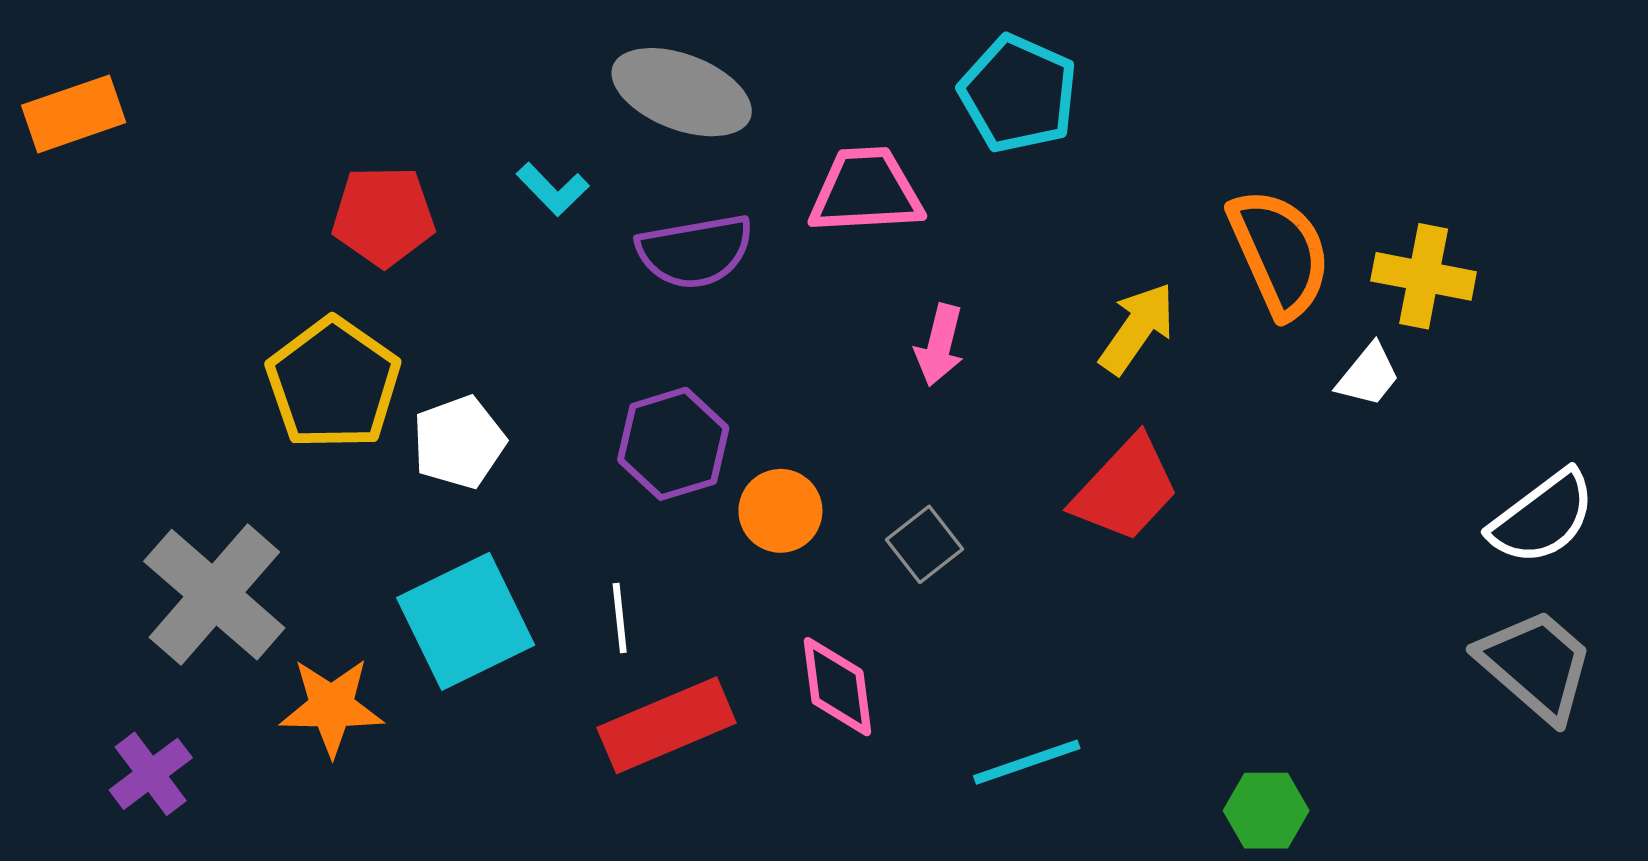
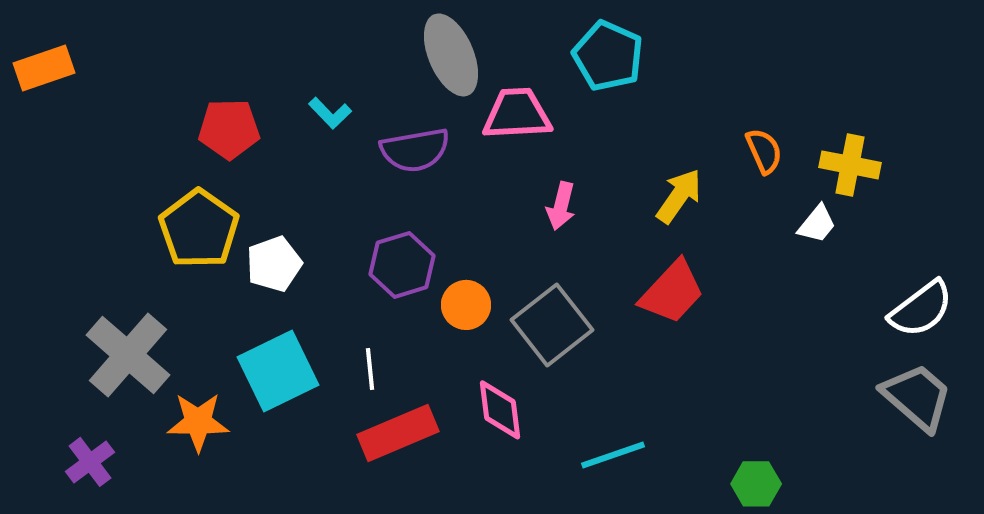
gray ellipse: (682, 92) -> (451, 55), moved, turned 46
orange semicircle: (1280, 253) -> (764, 151), size x0.6
gray square: (924, 544) -> (552, 325), size x1.8

